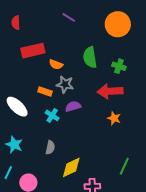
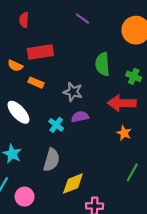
orange semicircle: (56, 64) -> (15, 66), moved
orange rectangle: (45, 91) -> (36, 83), moved
gray semicircle: (50, 147) -> (51, 160), size x1.5
green line: (124, 166) -> (132, 172), moved

